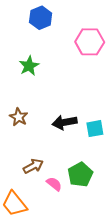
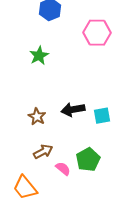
brown star: (19, 117) -> (37, 117), moved

